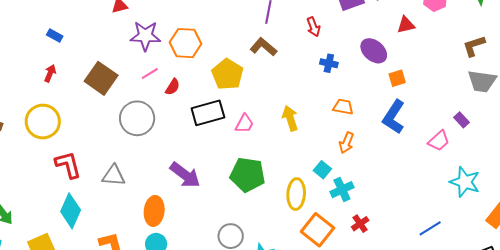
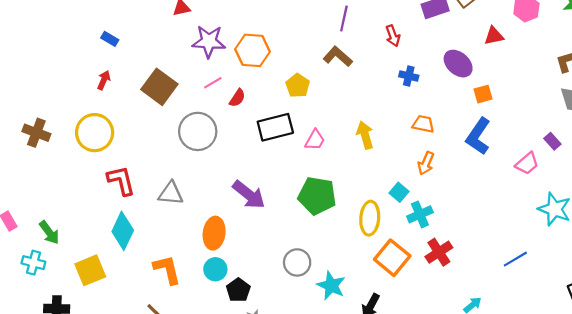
yellow pentagon: (227, 74) -> (298, 86), size x0.7
red cross: (360, 224) -> (439, 252), size x1.4

